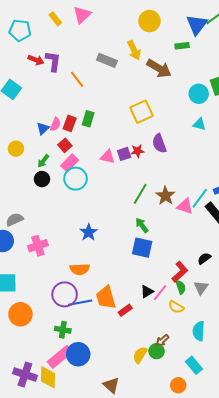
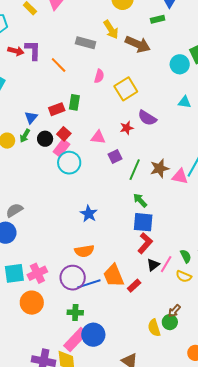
red rectangle: (70, 123) -> (57, 109), turned 56
pink semicircle: (55, 124) -> (99, 76), moved
cyan triangle: (199, 124) -> (184, 102), moved
purple semicircle: (159, 143) -> (147, 118), turned -30
red square: (65, 145) -> (64, 134), moved
purple square: (124, 154) -> (115, 156), moved
green arrow: (43, 161) -> (25, 136), moved
black circle: (42, 179) -> (45, 139), moved
brown star: (165, 196) -> (160, 168), turned 30
pink cross: (38, 246) -> (37, 273), moved
red L-shape: (180, 272) -> (145, 243), moved
yellow semicircle: (140, 355) -> (154, 328), turned -42

